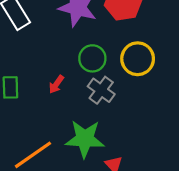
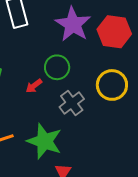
green circle: (92, 58) -> (57, 67), moved

